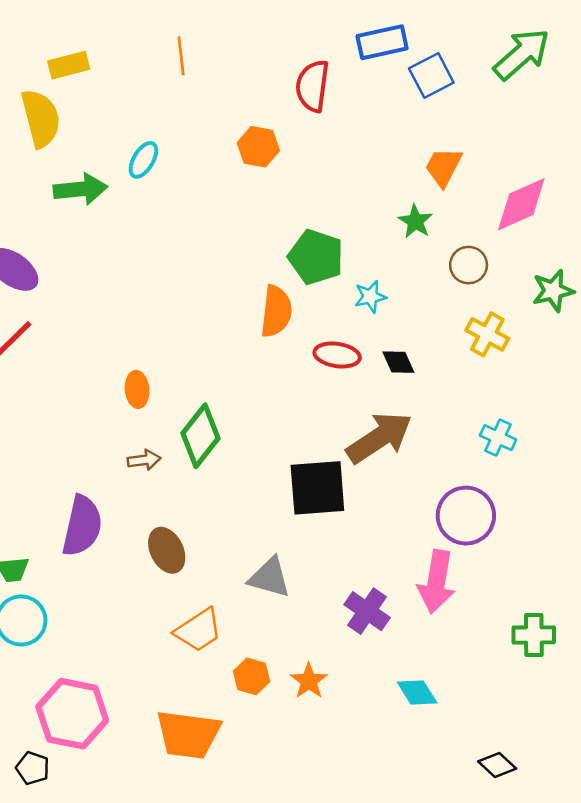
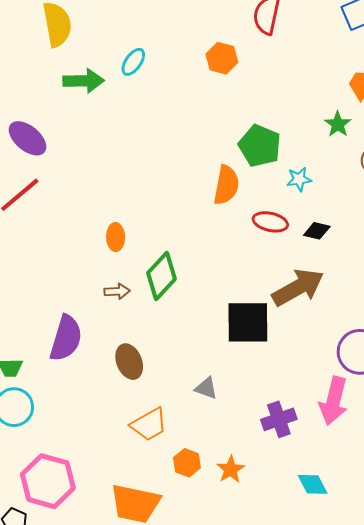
black diamond: (398, 362) -> (317, 231), turned -56
gray triangle: (270, 577) -> (206, 388), size x0.7
purple cross: (367, 611) -> (279, 419), turned 32

